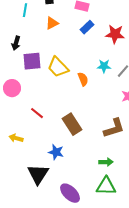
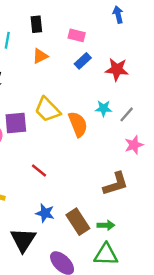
purple square: (32, 61) -> (16, 123), moved
orange semicircle: (83, 79) -> (78, 124), size x1.5
red line: (37, 113) -> (39, 170), moved
brown rectangle: (72, 124) -> (78, 222), moved

